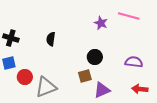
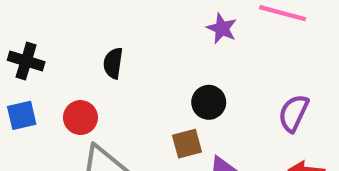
purple semicircle: (134, 62) -> (294, 113), turned -72
red circle: (25, 77) -> (80, 118), moved

